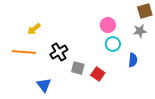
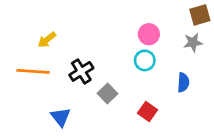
cyan circle: (113, 44) -> (145, 60), moved
gray square: (78, 68) -> (108, 93), turned 32
red square: (98, 74) -> (147, 111), moved

